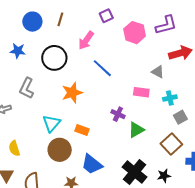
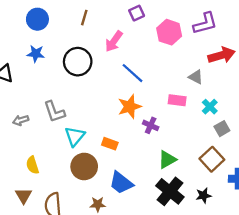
blue circle: (32, 22) -> (37, 19), moved
gray L-shape: (27, 88) -> (54, 112), moved, turned -45
orange star: (72, 93) -> (130, 107), moved
cyan cross: (170, 98) -> (210, 107), turned -32
green triangle: (136, 130) -> (167, 160), moved

